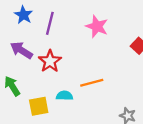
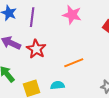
cyan semicircle: (64, 96) -> (57, 85), moved

